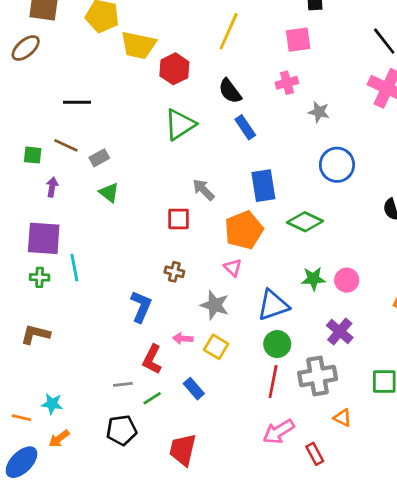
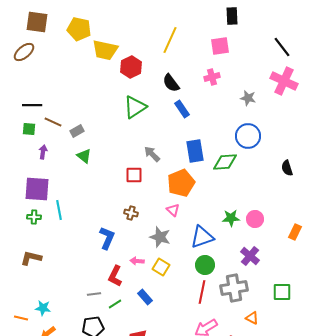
black line: (77, 102) -> (32, 105), moved
gray star: (319, 112) -> (248, 98), moved
green diamond: (305, 222) -> (225, 162), moved, turned -30

